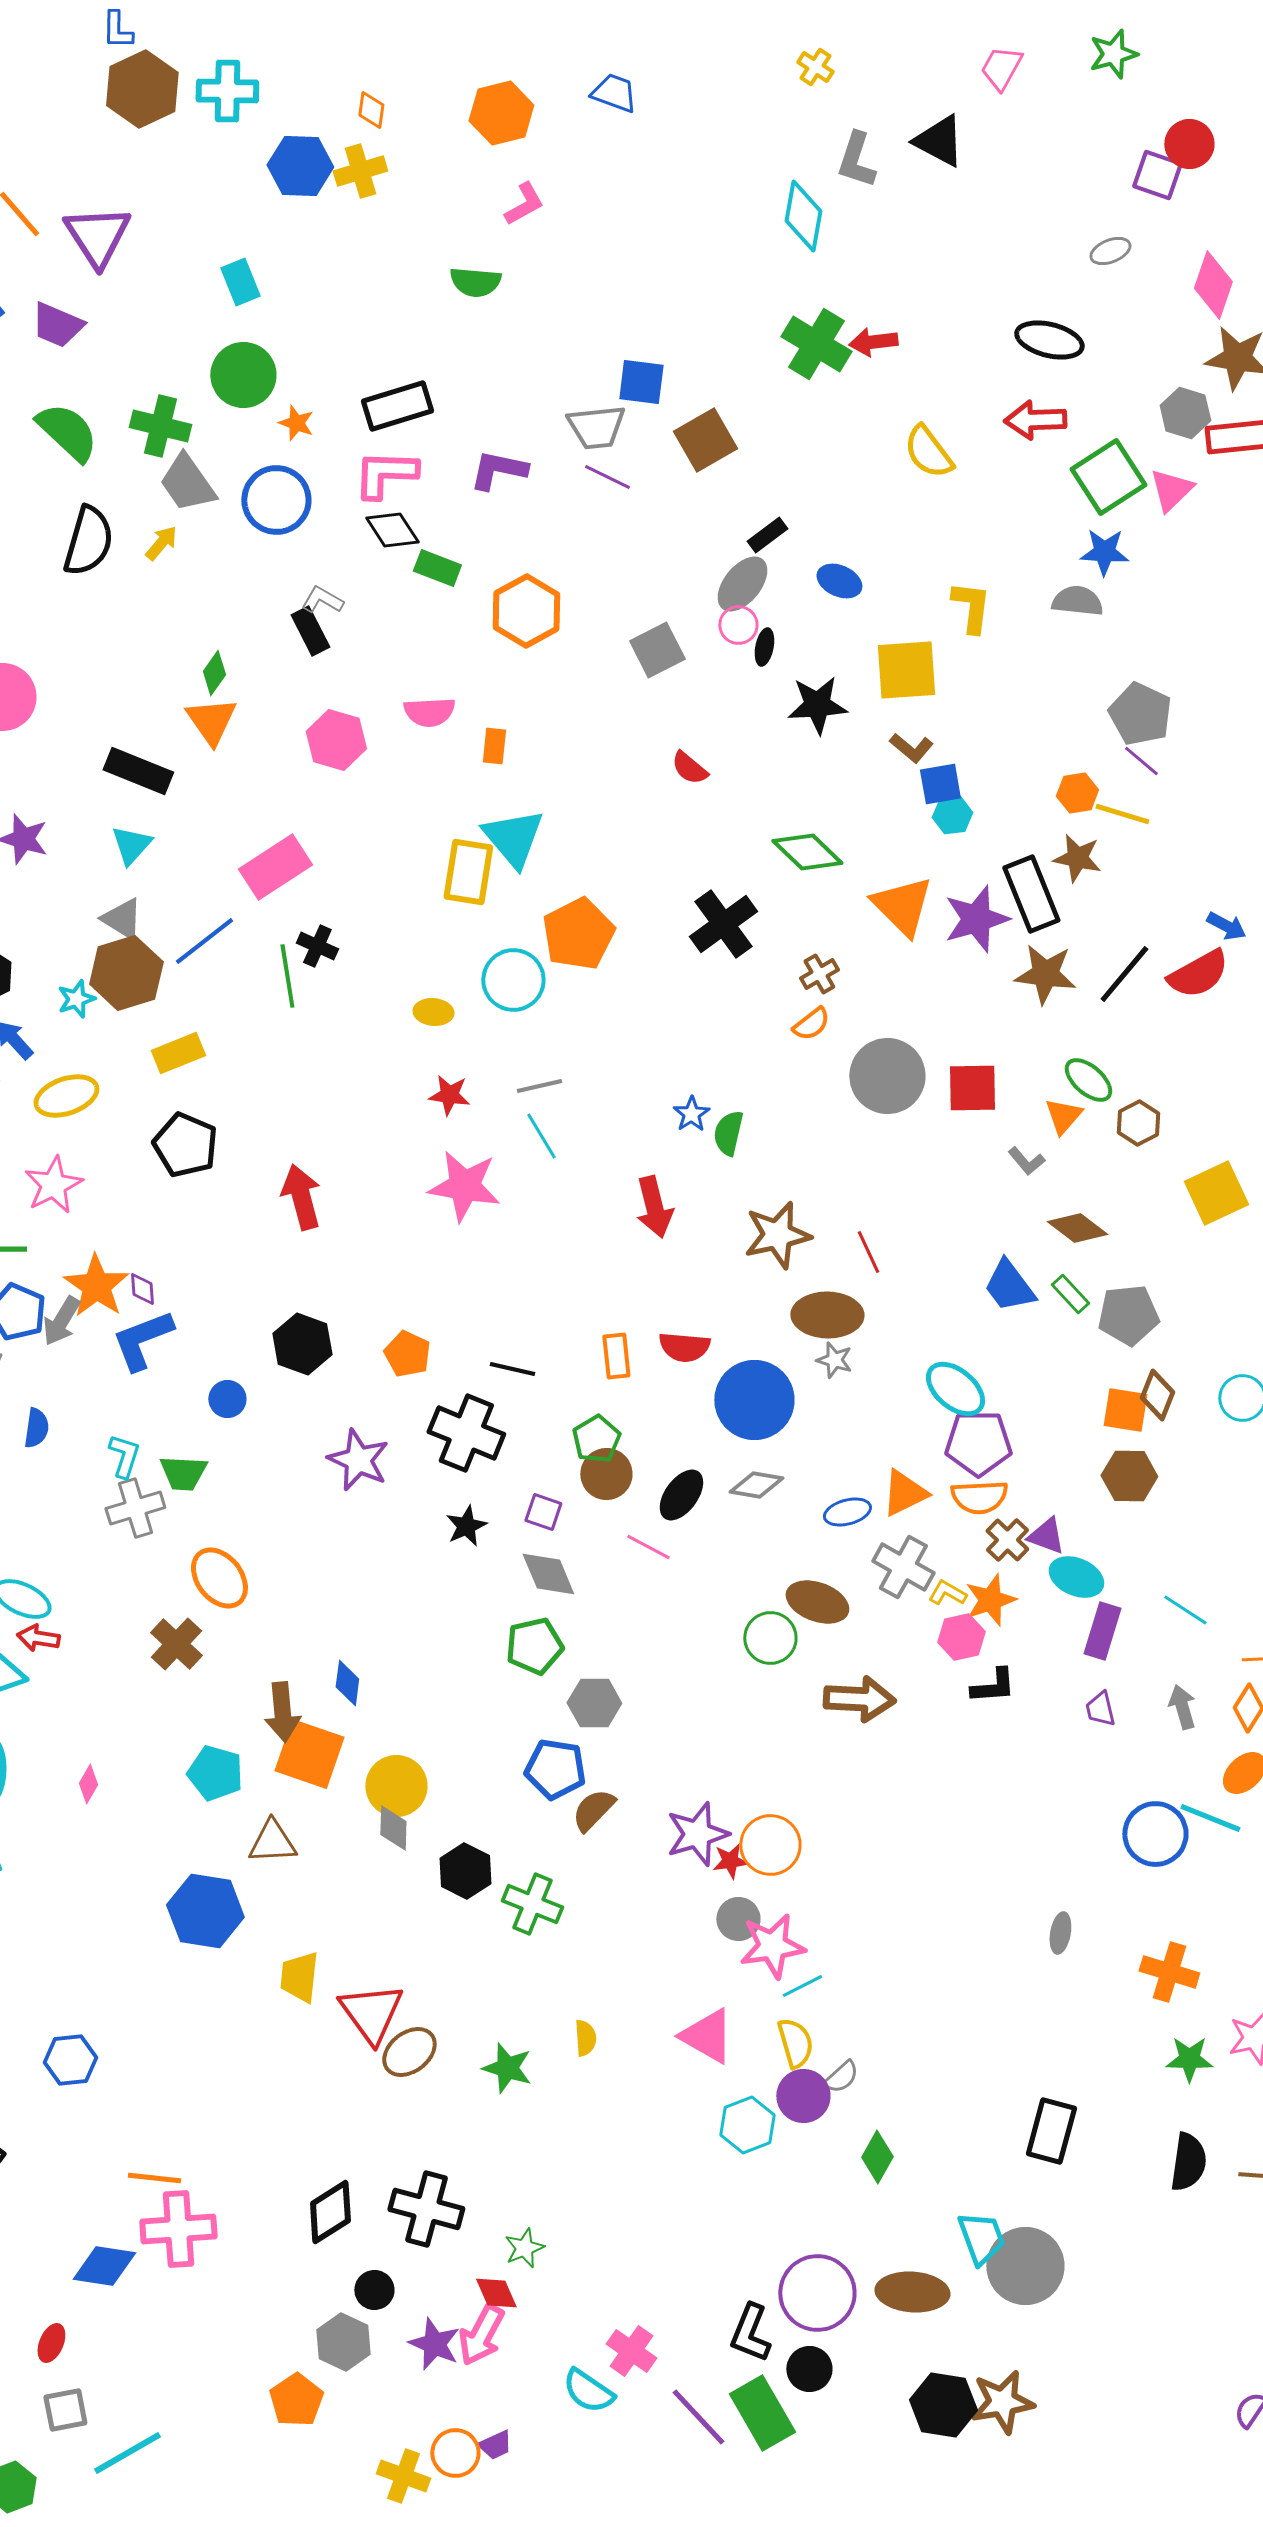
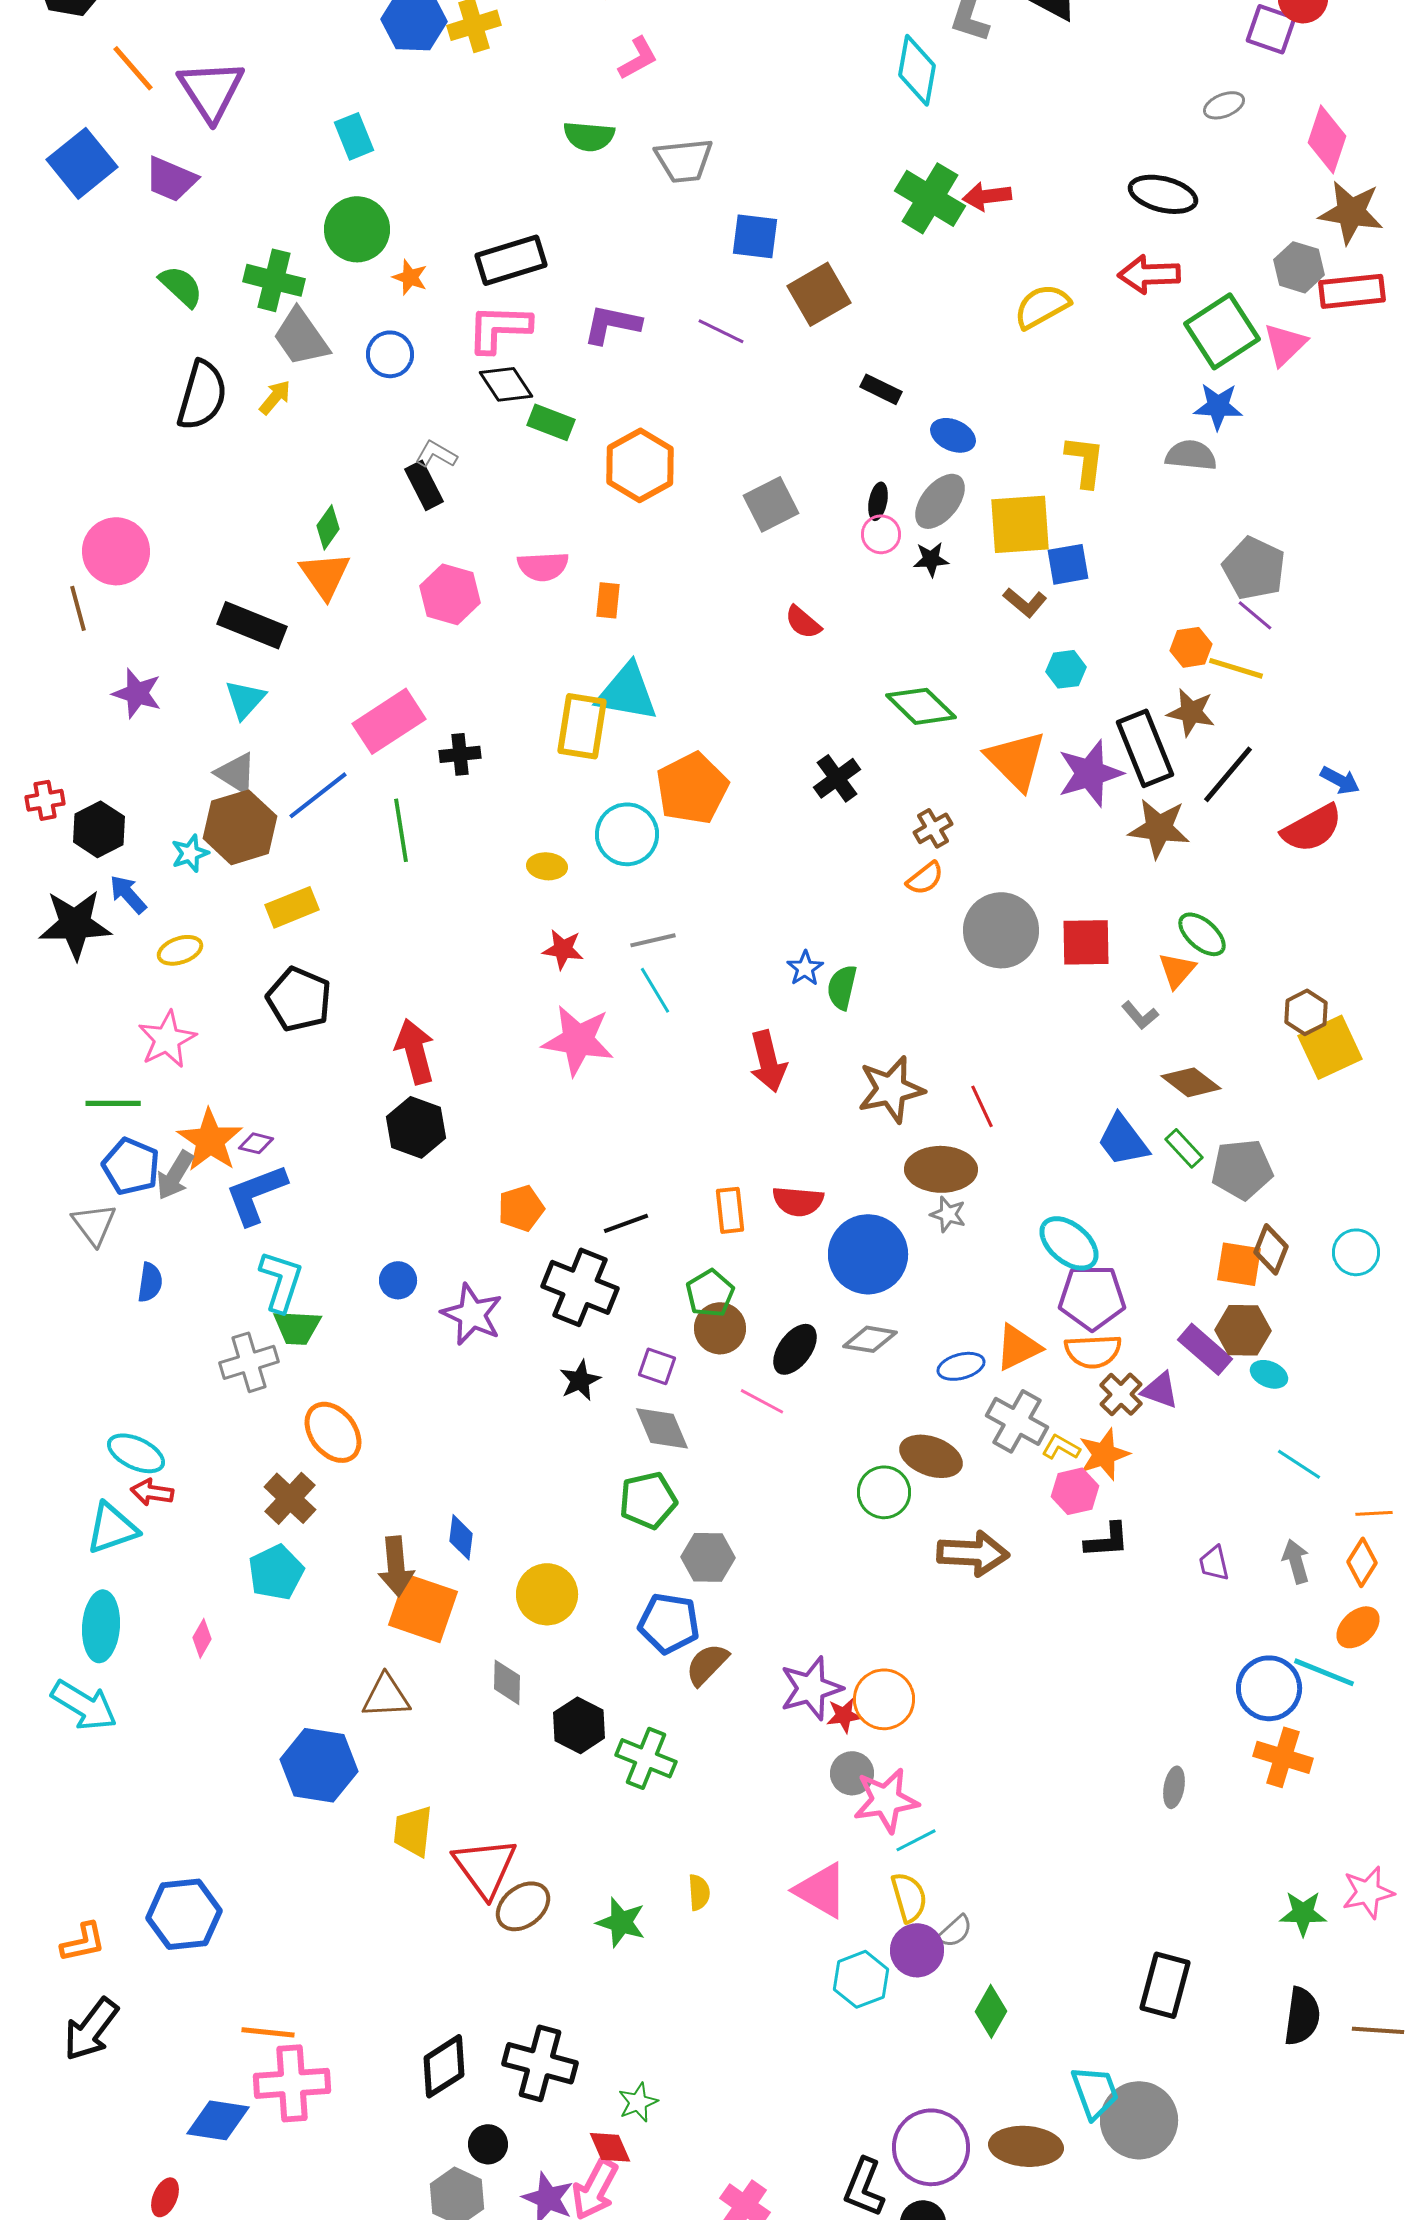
gray trapezoid: (596, 427) -> (684, 160), moved
green semicircle: (67, 432) -> (181, 286), size x0.7
yellow semicircle: (928, 452) -> (1042, 306), turned 98
blue circle: (276, 500) -> (390, 354), size x0.7
black rectangle: (767, 535) -> (881, 389), turned 63
gray ellipse: (742, 584) -> (940, 501), moved
pink circle: (738, 625) -> (881, 534), moved
black star: (817, 705) -> (931, 559), size x0.6
blue square: (940, 784) -> (1068, 564), moved
cyan triangle: (513, 838) -> (627, 692), turned -40
black cross: (723, 924) -> (837, 778), size x0.7
black cross: (317, 946) -> (460, 754), moved, turned -30
black line: (1124, 974) -> (1228, 774), moved
yellow ellipse: (66, 1096) -> (180, 950), size x0.7
brown hexagon: (1138, 1123) -> (1306, 1012), moved
purple diamond: (142, 1289) -> (256, 1143), turned -72
black hexagon: (302, 1344) -> (416, 1127), moved
orange pentagon: (407, 1354) -> (521, 1208), turned 30
black line: (512, 1369) -> (626, 1223), turned -33
blue circle: (227, 1399) -> (398, 1280), moved
cyan L-shape: (124, 1456) -> (281, 1281), moved, size x1.4
cyan ellipse: (1076, 1577) -> (1269, 1374), moved, size x0.7
purple rectangle: (1102, 1631) -> (1205, 1349), moved, turned -66
cyan pentagon: (215, 1773) -> (276, 1572), moved, turned 30
yellow circle: (396, 1786) -> (547, 1594), moved
orange cross: (1169, 1972) -> (1283, 1757), moved
blue hexagon: (70, 2060) -> (184, 1914), size x1.4

